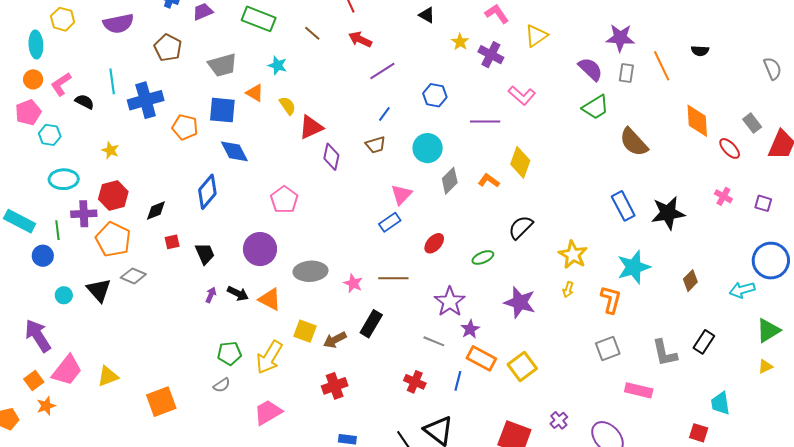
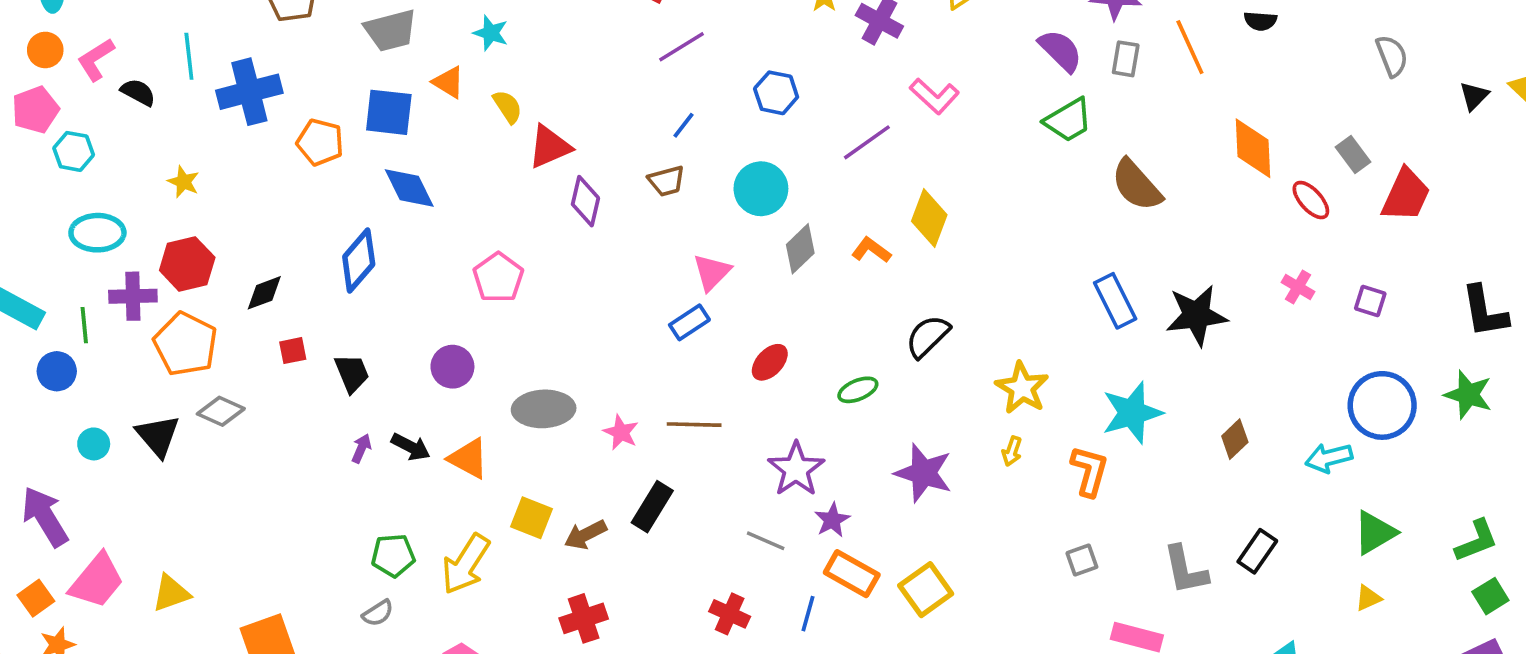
purple line: (485, 121) -> (867, 142), turned -36
purple circle: (260, 249) -> (452, 367), size x0.7
gray square: (608, 349) -> (1082, 560), size x0.7

